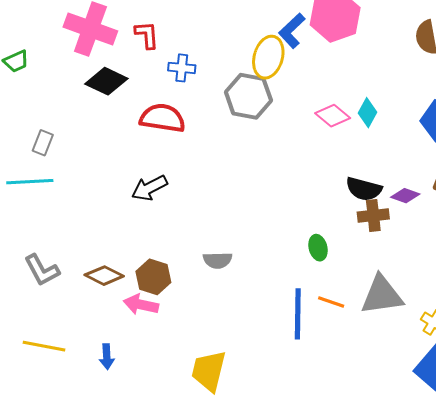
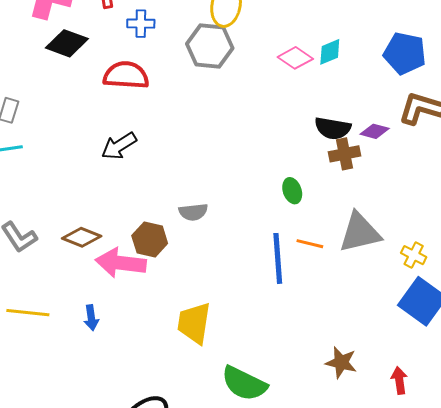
cyan diamond: (368, 113) -> (330, 52), turned 44
brown hexagon: (153, 277) -> (150, 240), moved
pink arrow: (141, 305) -> (121, 263), size x1.4

